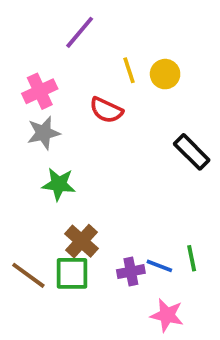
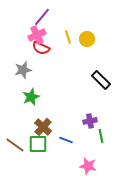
pink cross: (40, 91) -> (37, 35), moved
red semicircle: (106, 110) -> (41, 48), moved
green star: (59, 184) -> (31, 97), turned -30
blue line: (159, 266) -> (66, 140), moved
purple cross: (131, 272) -> (90, 121), moved

